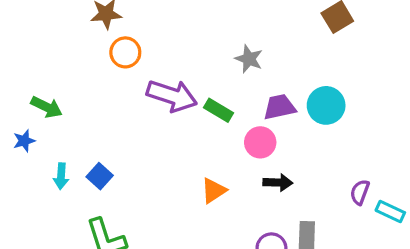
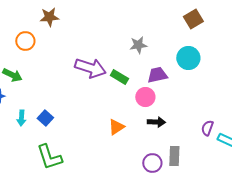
orange circle: (125, 52) -> (25, 41), moved
gray star: (249, 59) -> (138, 45), turned -30
cyan circle: (326, 105) -> (188, 58), moved

